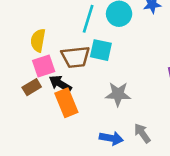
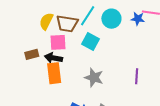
brown trapezoid: (75, 57) -> (67, 24), moved
pink square: (44, 66) -> (58, 42), moved
black arrow: (60, 84) -> (54, 58), turned -36

